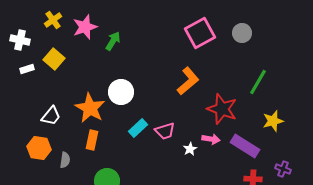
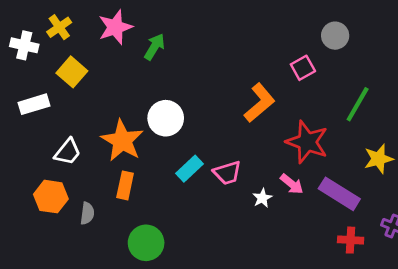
yellow cross: (53, 20) -> (59, 27), moved
pink square: (200, 33) -> (303, 68), moved, size x0.6
white rectangle: (27, 69) -> (34, 104), moved, size x1.5
pink arrow: (211, 139) -> (292, 184), turned 30

